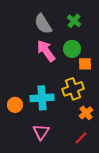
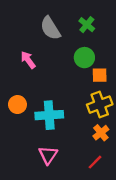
pink arrow: (46, 51) -> (28, 60), moved, size x0.7
yellow cross: (73, 89) -> (100, 105), moved
orange circle: (15, 105) -> (17, 105), moved

